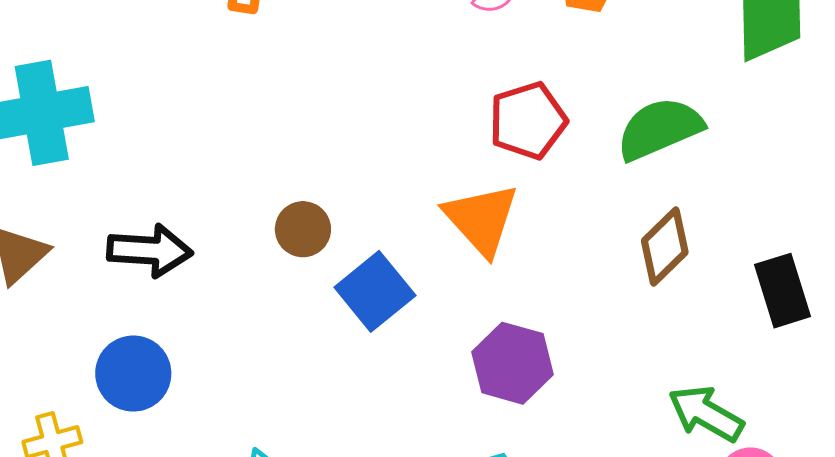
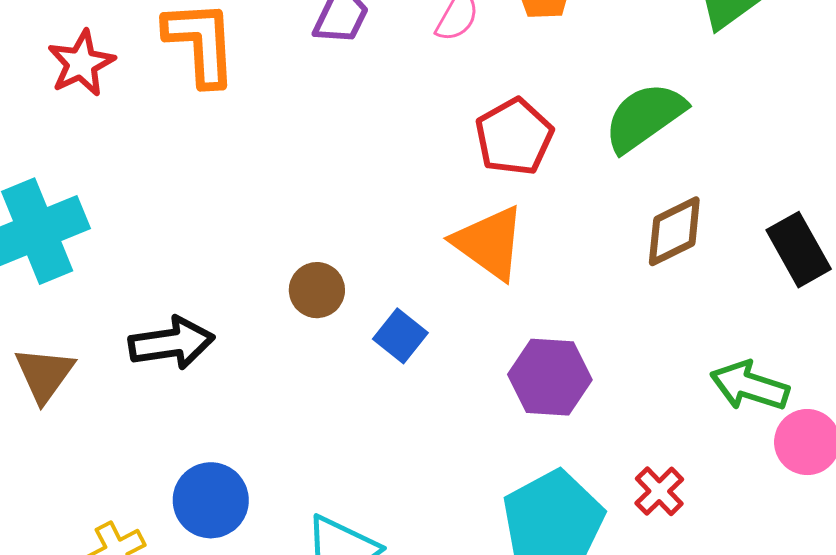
brown diamond: (665, 247) -> (674, 231), turned 30
blue square: (375, 291) -> (400, 336), size x0.7
blue circle: (133, 374) -> (211, 500), moved

